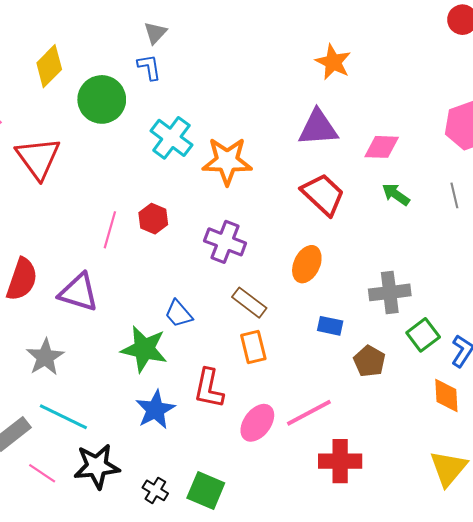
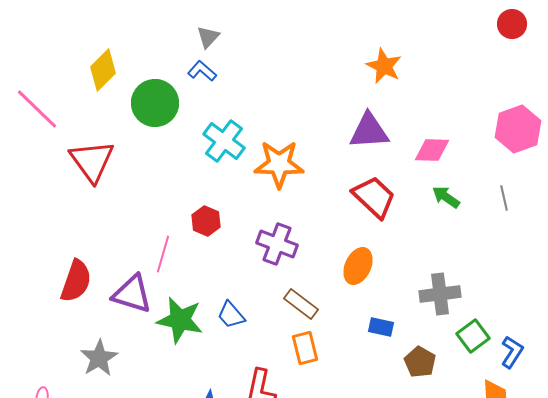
blue L-shape: (149, 67) -> (202, 71), turned -40
pink line: (110, 230) -> (163, 254), moved
green star: (144, 349) -> (180, 320), moved

